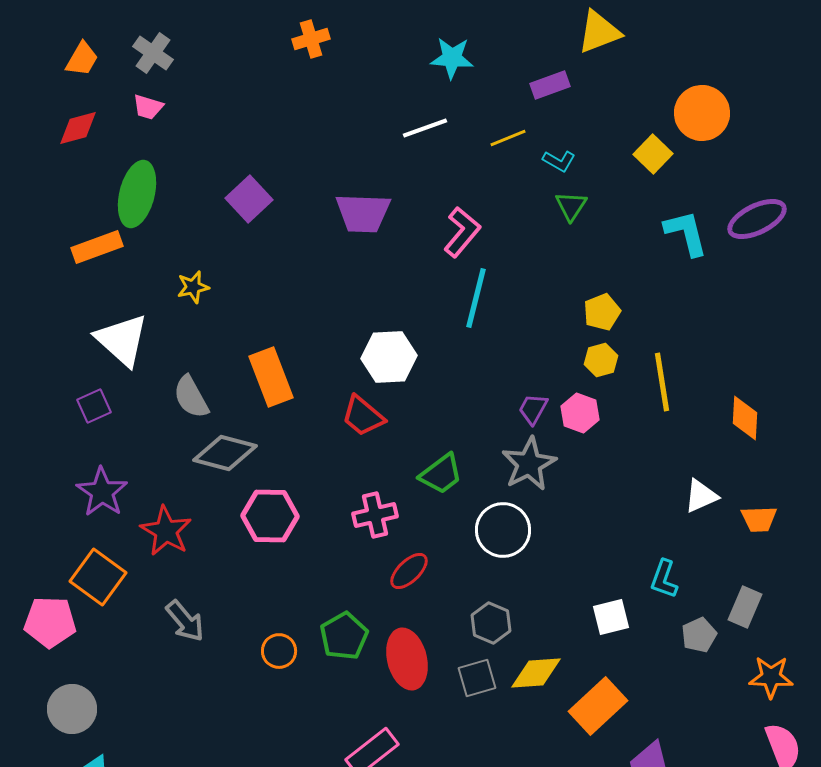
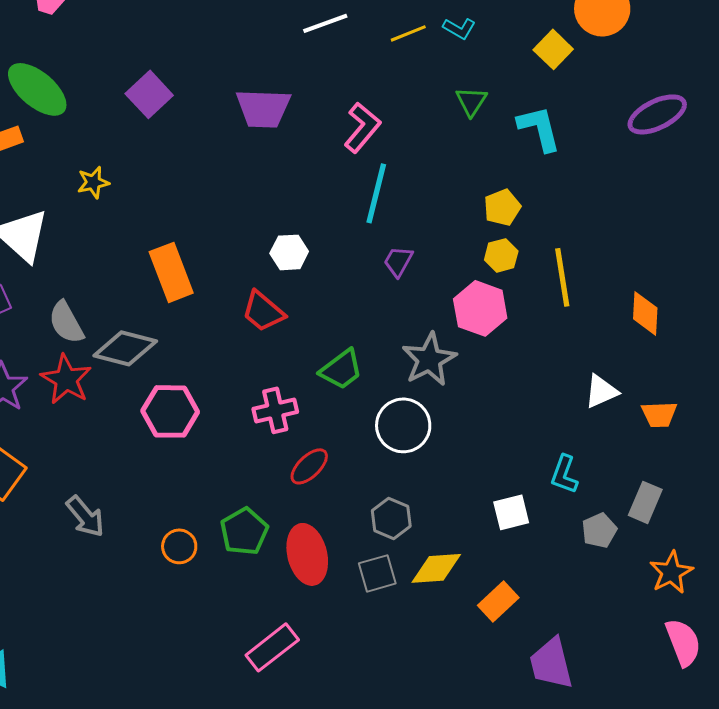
cyan L-shape: (559, 161) -> (459, 28), moved
green ellipse: (137, 194) -> (37, 89), turned -64
cyan L-shape: (686, 233) -> (539, 128), moved
white hexagon: (389, 357) -> (289, 252), size x0.7
gray semicircle: (191, 397) -> (66, 322), moved
purple trapezoid: (533, 409) -> (398, 261), moved
pink hexagon: (580, 413) -> (480, 308), size x1.4
red star: (166, 531) -> (66, 379), moved
orange star: (771, 677) -> (671, 572), turned -30
orange rectangle: (598, 706) -> (498, 601), size x0.7

